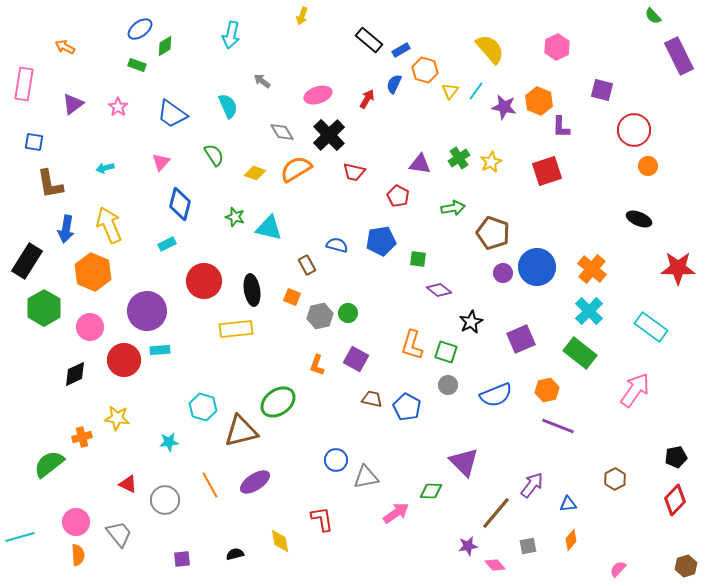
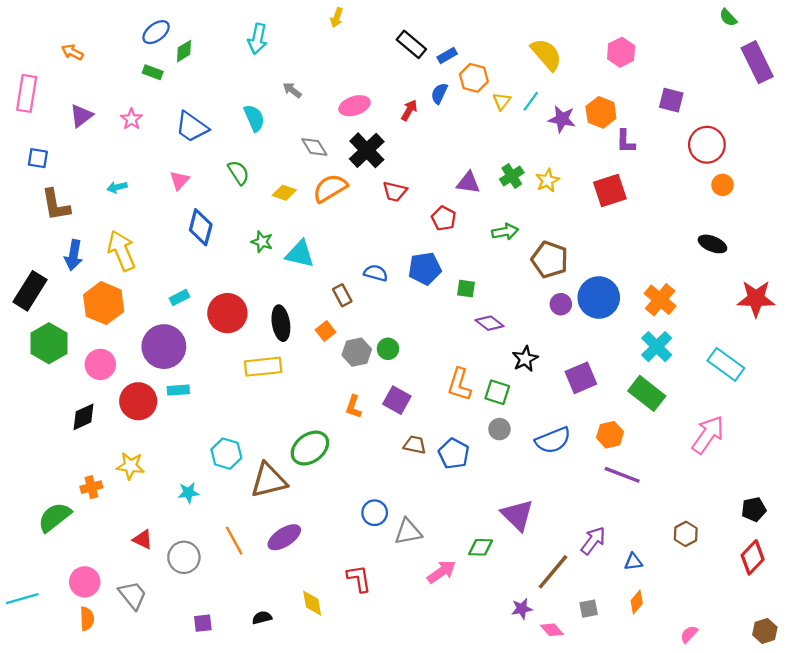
cyan rectangle: (167, 244) -> (179, 298), moved
orange square: (292, 297) -> (326, 331), turned 30

